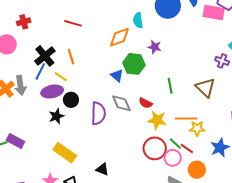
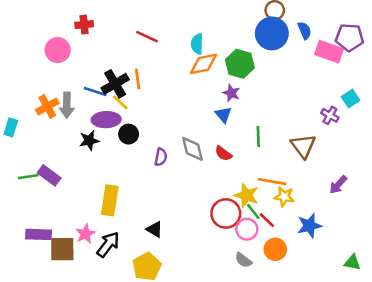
cyan semicircle: (138, 20) -> (197, 44), moved
purple star: (155, 47) -> (231, 93), moved
black cross: (45, 56) -> (115, 84), moved
green hexagon: (134, 64) -> (240, 64), moved
blue line: (40, 71) -> (95, 92), turned 72
blue triangle: (117, 76) -> (223, 115), moved
purple semicircle: (98, 113) -> (161, 157), size x0.6
black star: (56, 116) -> (89, 141), moved
yellow star: (157, 120) -> (247, 195), moved
yellow rectangle: (65, 153) -> (110, 200), turned 55

